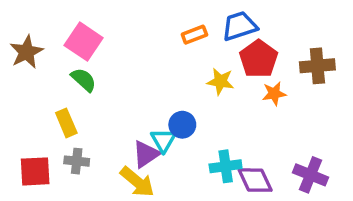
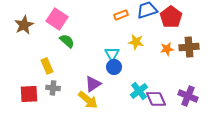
red pentagon: (259, 59) -> (171, 17), moved
brown cross: (317, 66) -> (189, 47), moved
green semicircle: (84, 80) -> (67, 41), moved
cyan triangle: (163, 140) -> (112, 54), moved
cyan cross: (226, 166) -> (139, 91), turned -30

